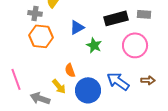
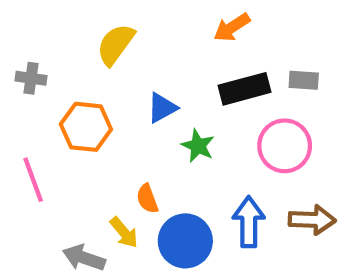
gray cross: (35, 13) -> (31, 78), moved
pink line: (16, 79) -> (33, 180), moved
brown arrow: (148, 80) -> (312, 220), size x1.5
blue arrow: (118, 81) -> (249, 222), turned 55

